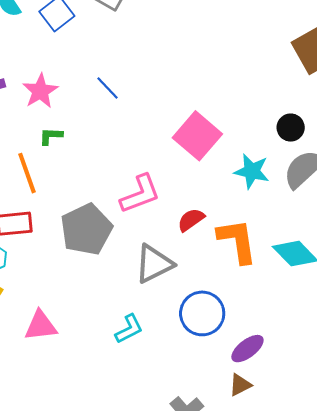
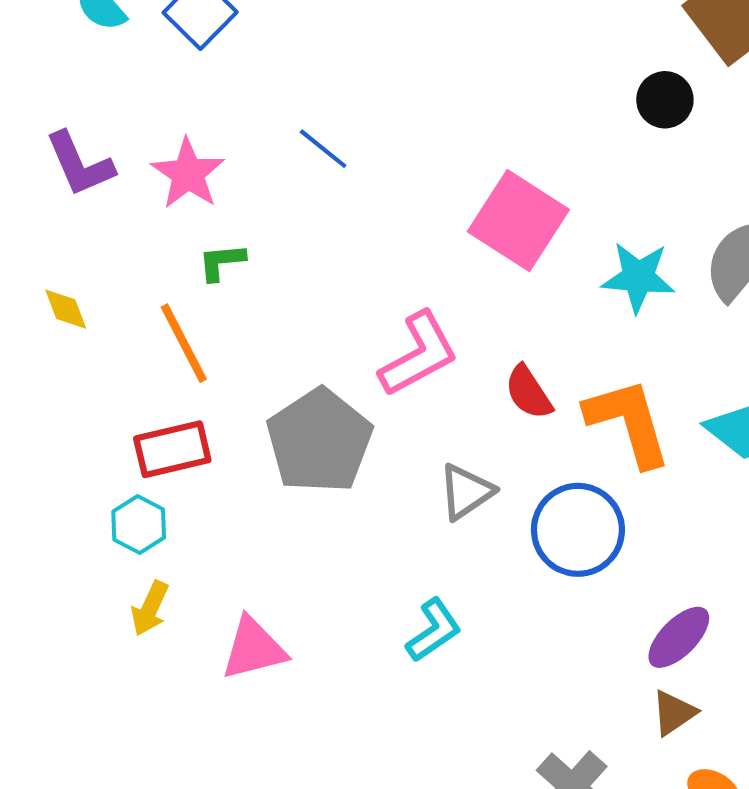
black circle: (291, 128) -> (665, 100), moved
red semicircle: (191, 220) -> (529, 392), turned -80
gray triangle: (154, 264) -> (466, 492), size x0.7
blue circle: (202, 313) -> (578, 530), moved

